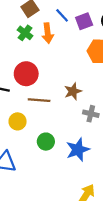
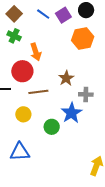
orange arrow: (48, 33) -> (36, 52), moved
blue star: (78, 150) -> (71, 113), moved

